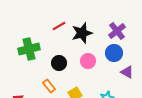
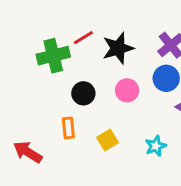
green cross: (29, 49) -> (53, 56), moved
orange rectangle: (49, 86) -> (68, 128), turned 32

